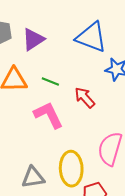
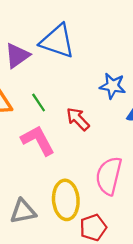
blue triangle: (91, 37) -> (57, 41), moved
green line: (50, 82) -> (39, 102), turned 36

